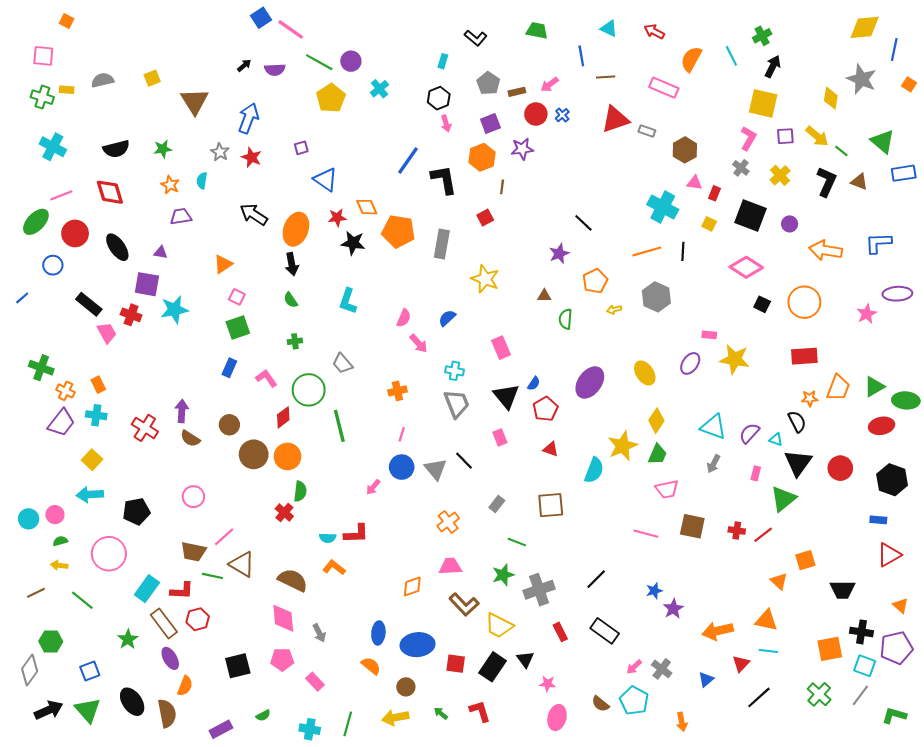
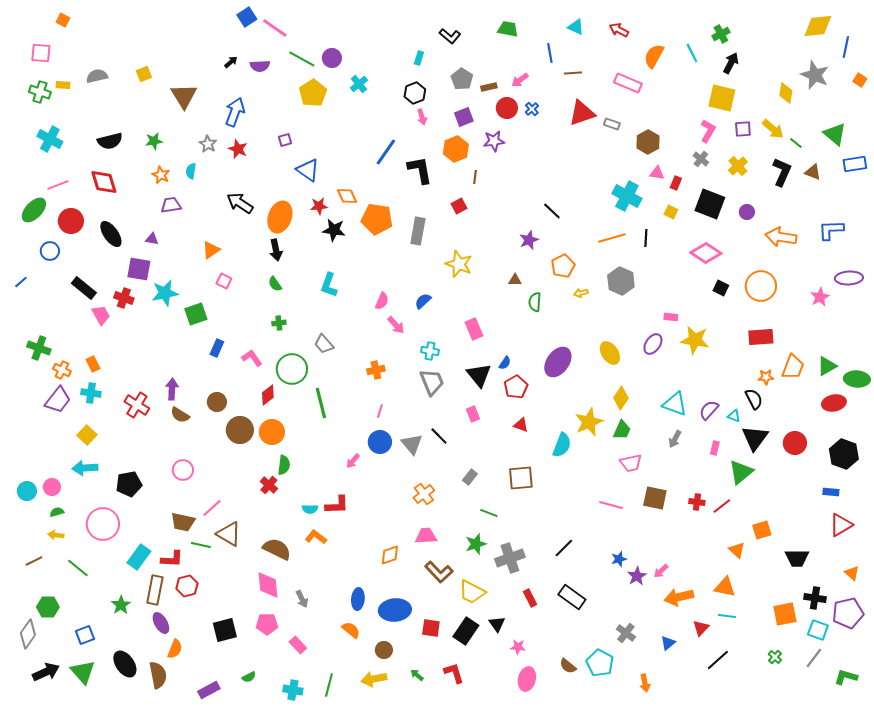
green square: (238, 328) -> (196, 314), moved
brown rectangle: (164, 623) -> (155, 590), turned 48
pink arrow: (634, 667) -> (661, 571), moved
green cross: (819, 694) -> (775, 657), size x0.6

